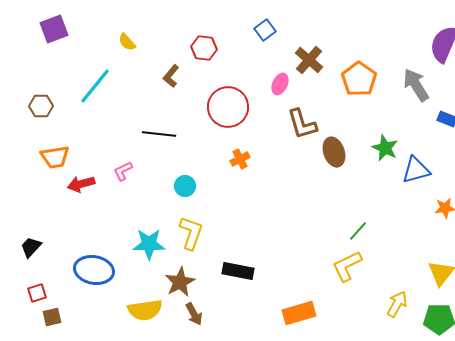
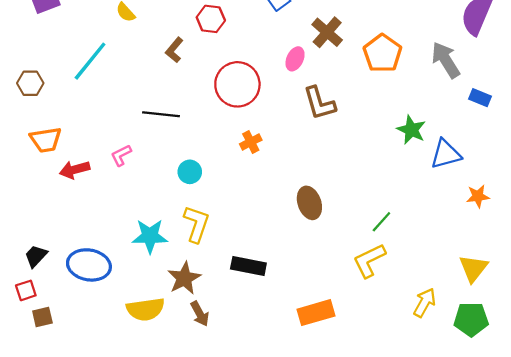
brown ellipse: (334, 152) -> (309, 203), moved
black trapezoid: (31, 247) -> (36, 256), moved

